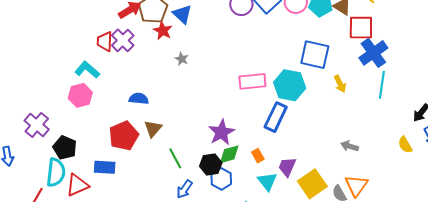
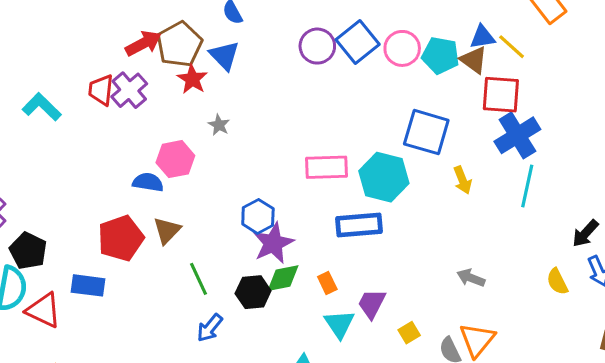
cyan L-shape: (87, 70) -> (42, 107), moved
pink hexagon: (80, 95) -> (175, 159), moved
blue rectangle: (276, 117) -> (359, 225), turned 56
blue hexagon: (221, 179) -> (258, 216), moved
yellow square: (312, 184) -> (409, 333), size x0.5
red triangle: (77, 185) -> (44, 310), turned 45

